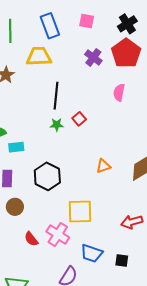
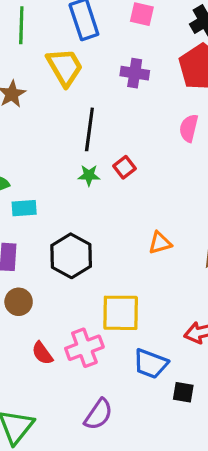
yellow trapezoid: (39, 56) -> (65, 67), turned 60
purple cross: (93, 57) -> (135, 73), moved, turned -30
pink cross: (58, 234) -> (84, 348), turned 35
blue trapezoid: (92, 253) -> (151, 364), moved

